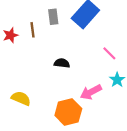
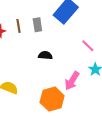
gray rectangle: (53, 17) -> (37, 25), moved
pink arrow: (91, 92) -> (72, 81), turned -30

